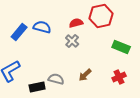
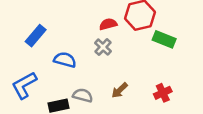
blue semicircle: (42, 27) -> (65, 60), moved
green rectangle: (121, 47) -> (164, 39), moved

